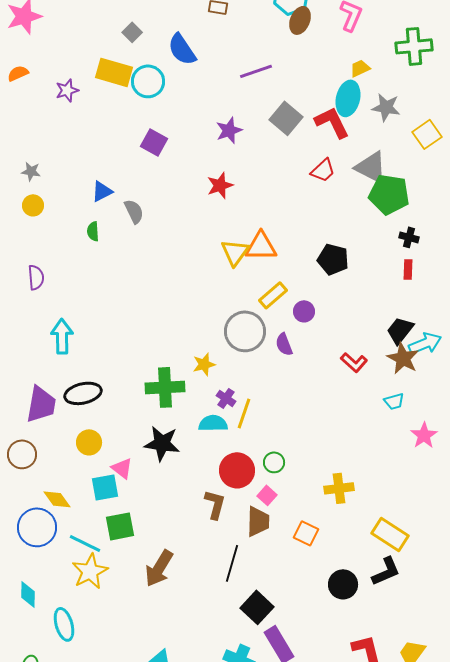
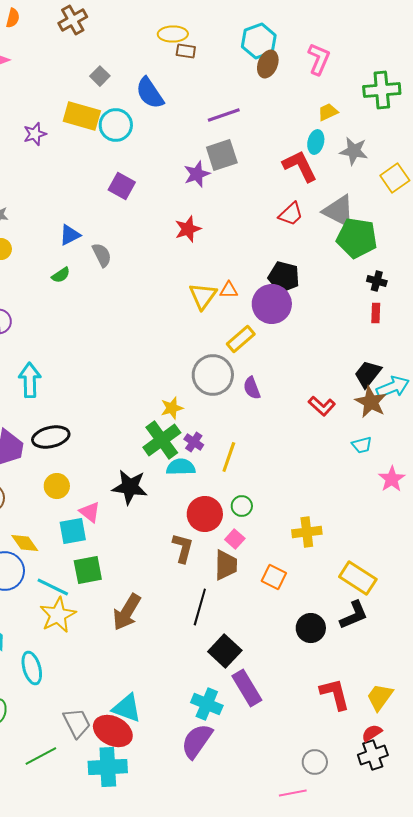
cyan ellipse: (348, 98) -> (316, 142), size x0.7
gray square: (286, 118) -> (222, 155), moved, turned 32
green semicircle: (93, 231) -> (61, 275), turned -120
orange triangle: (261, 246) -> (229, 290), size x0.6
black pentagon: (333, 259) -> (284, 277), moved
purple circle: (304, 311) -> (272, 304), moved, size x1.8
green cross: (165, 387) -> (162, 440), moved, turned -33
yellow line: (244, 413) -> (229, 457), moved

